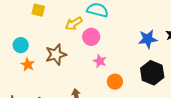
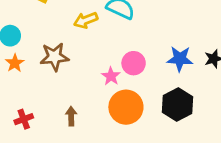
pink circle: (91, 37) -> (134, 63), moved
orange circle: (115, 82) -> (126, 107), size x1.6

